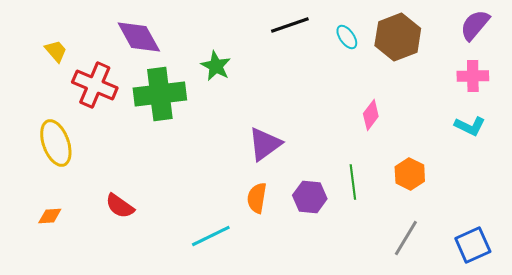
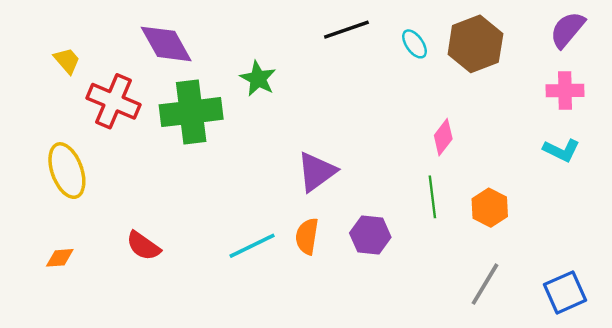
green line: (353, 182) -> (432, 197), moved
cyan line: (211, 236) -> (252, 246), moved

